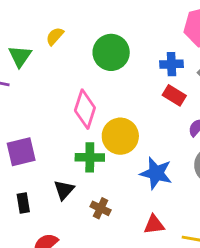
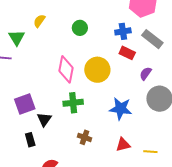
green circle: (111, 52) -> (80, 28), size x0.6
yellow circle: (120, 136) -> (97, 70), moved
black triangle: (64, 190) -> (44, 119), moved

